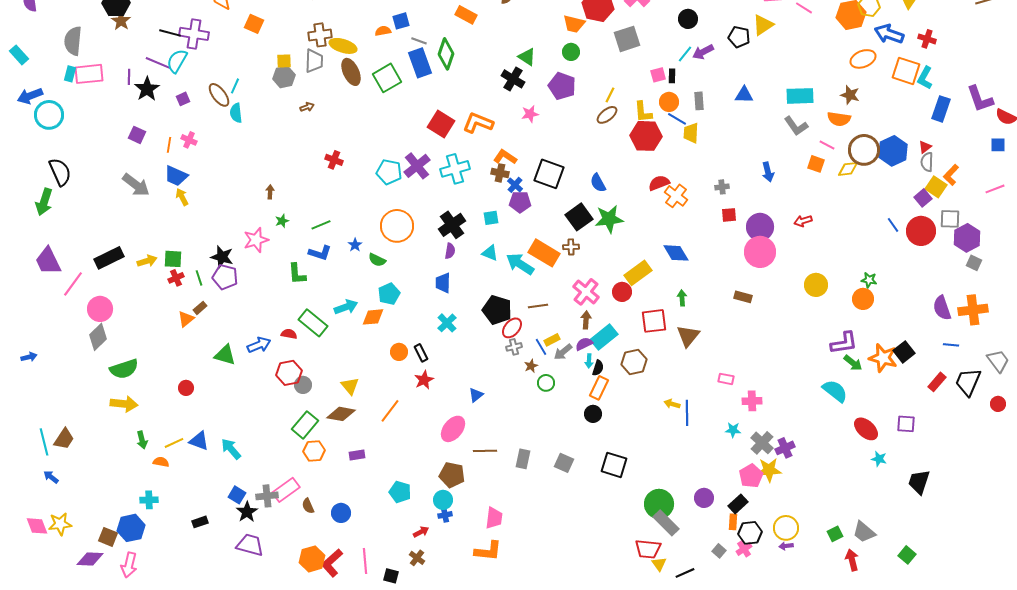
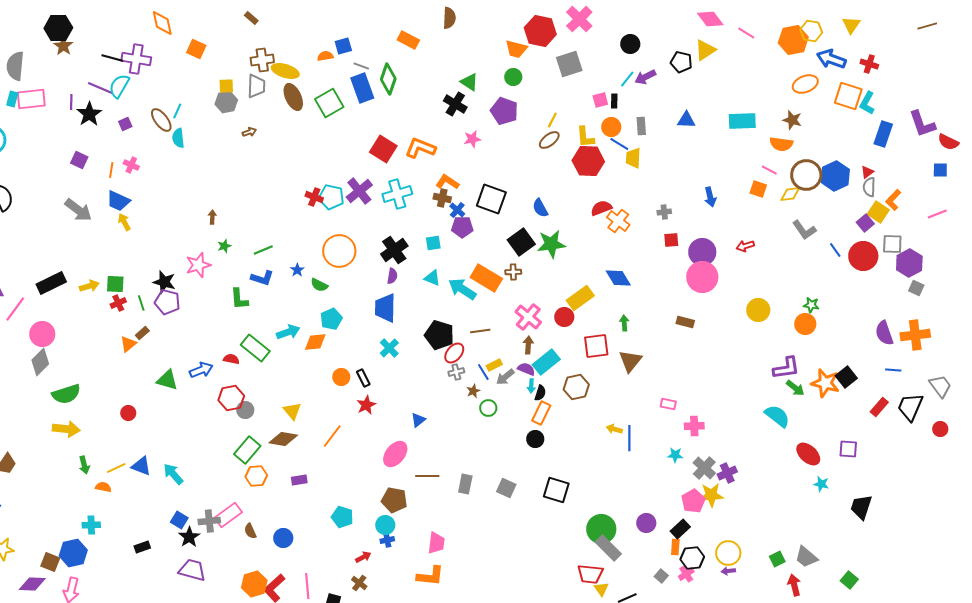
gray L-shape: (796, 126) -> (804, 230), moved
red cross: (334, 160) -> (314, 197), moved
blue trapezoid: (443, 283) -> (385, 308), size x1.4
purple semicircle: (584, 344) -> (526, 369), turned 48

